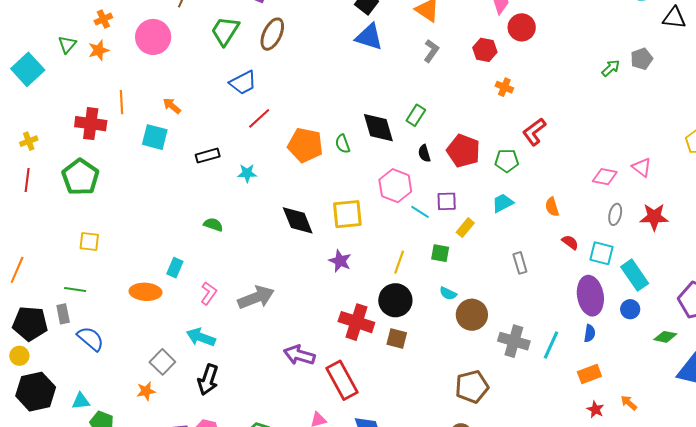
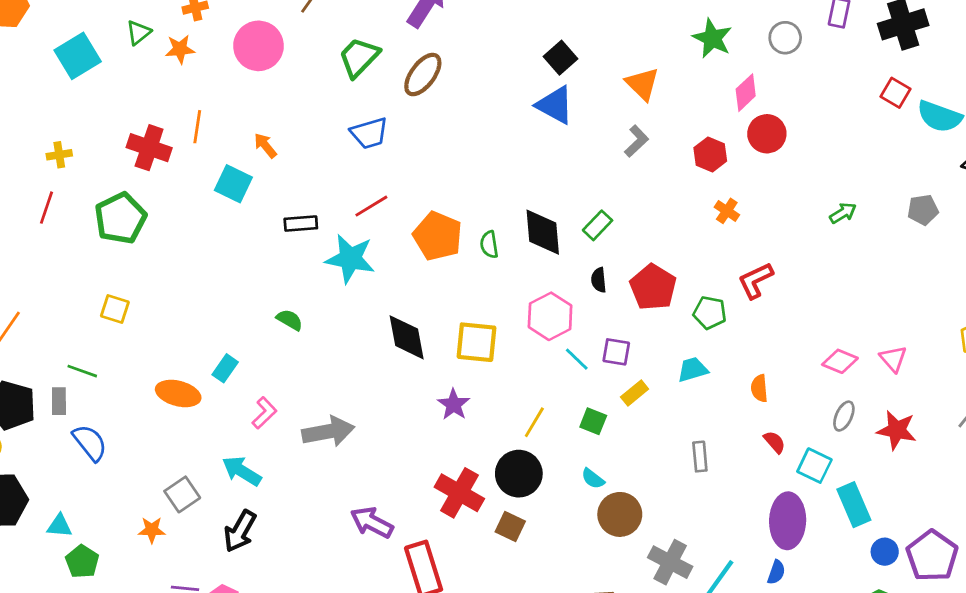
green arrow: (611, 68) -> (843, 213), moved
red line: (259, 118) -> (371, 206), moved
cyan star: (247, 173) -> (350, 259), size x1.8
blue circle: (630, 309) -> (885, 552), moved

